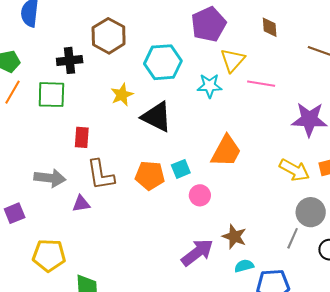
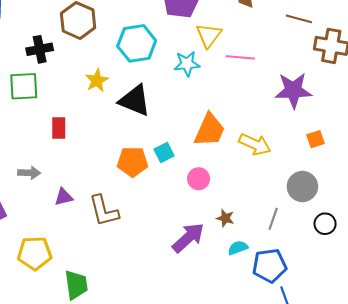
yellow arrow: (294, 170) -> (255, 144), moved
brown L-shape: (101, 175) -> (104, 211), moved
gray arrow: (50, 178) -> (29, 173), size x0.7
pink circle: (200, 195) -> (199, 179), moved
brown star: (234, 237) -> (225, 218), size x0.7
gray line: (293, 238) -> (273, 219), moved

